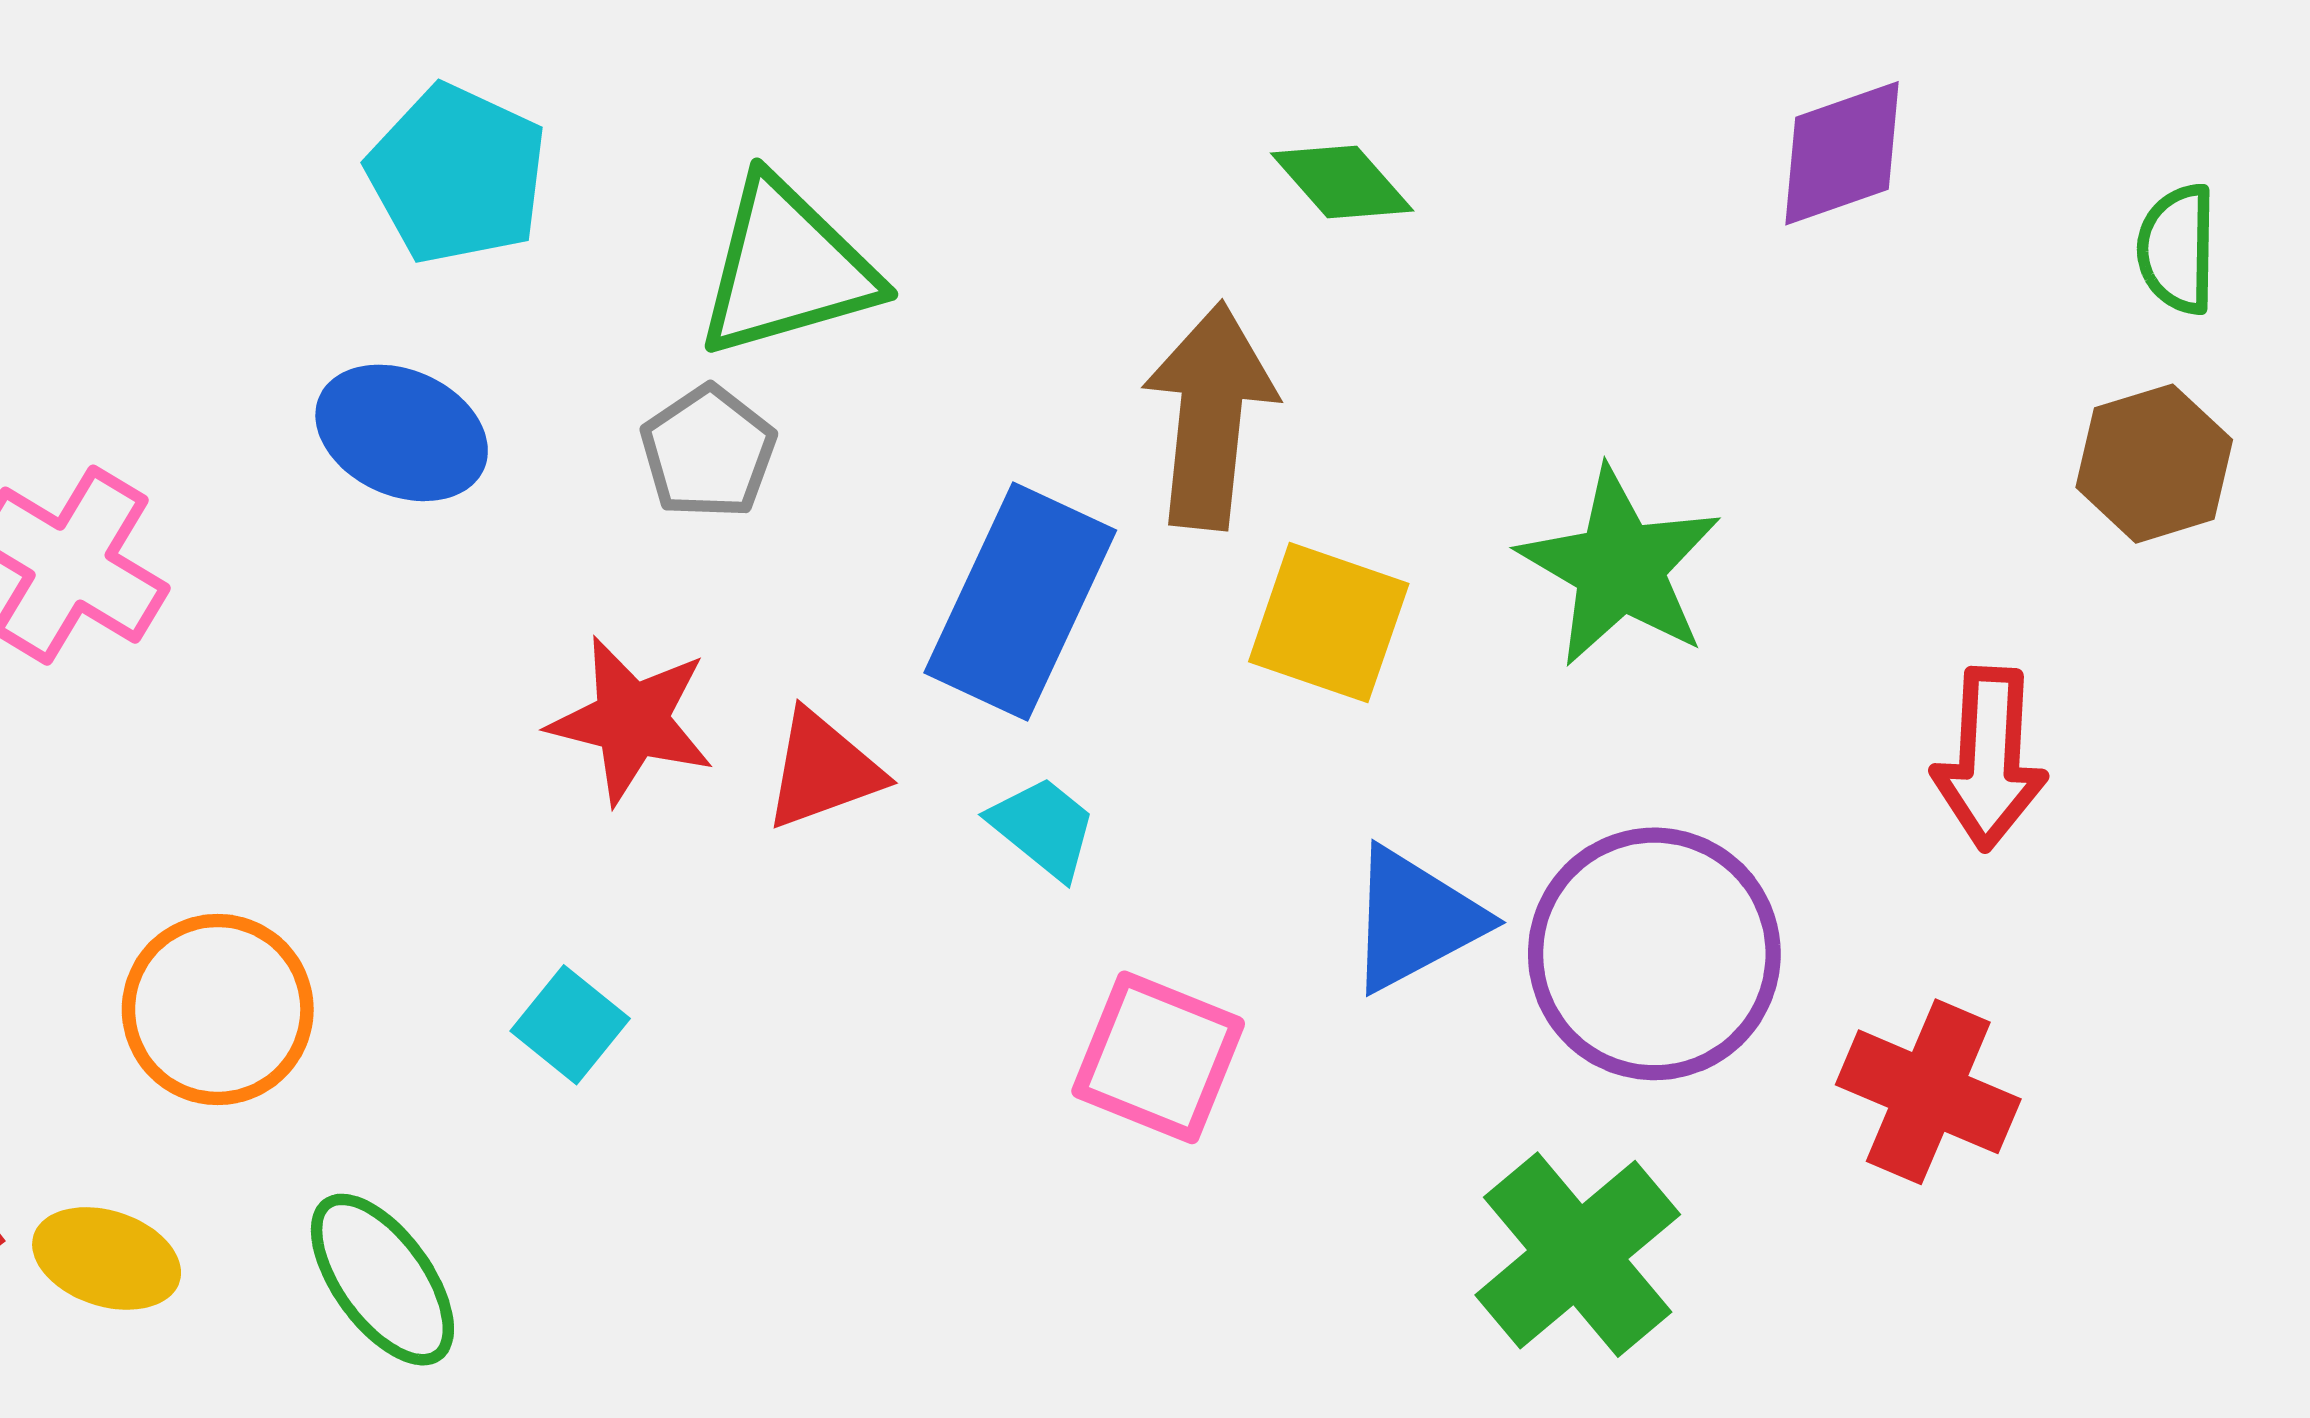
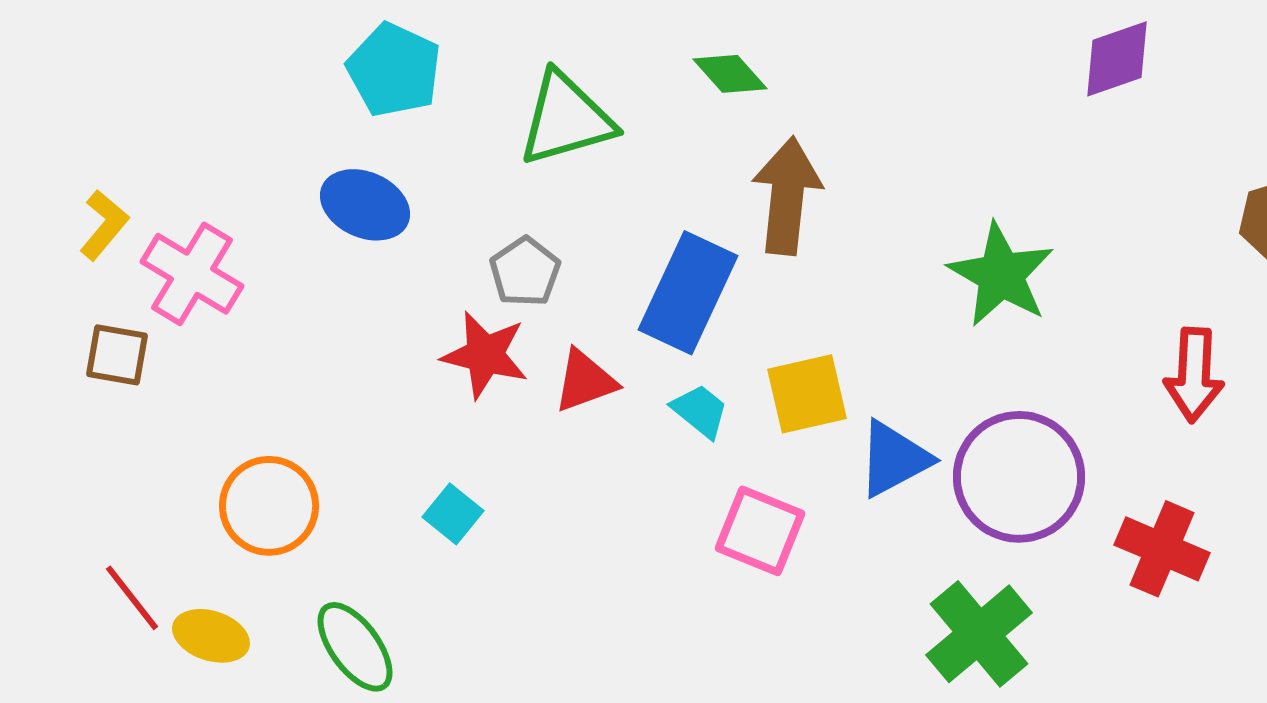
green diamond: (1342, 182) -> (730, 74), moved
gray pentagon: (708, 452) -> (525, 272), moved
yellow square: (1329, 623) -> (807, 394), moved, turned -32

